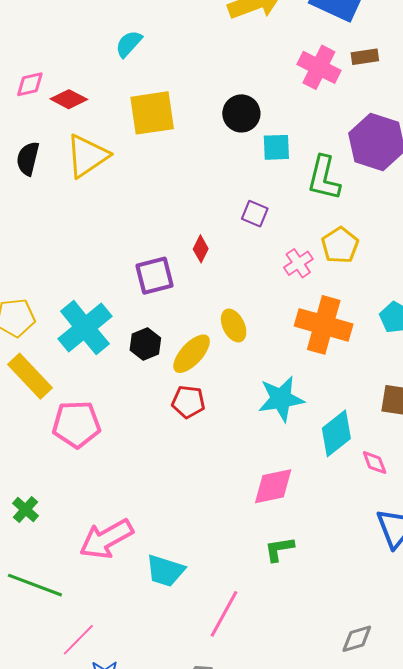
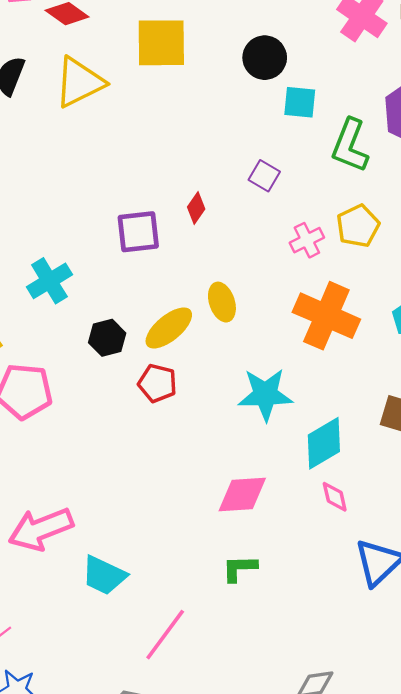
cyan cross: (85, 328) -> (49, 281), size x0.7
black hexagon: (145, 344) -> (107, 338), moved
pink diamond: (375, 463) -> (335, 497), moved

